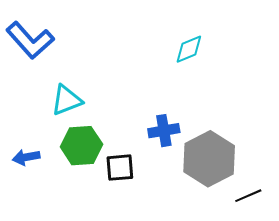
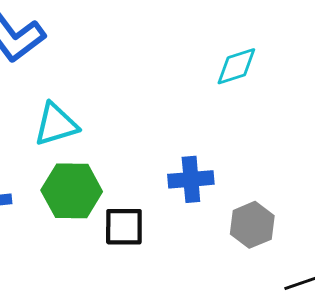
gray hexagon: (209, 159) -> (252, 225), size x0.6

